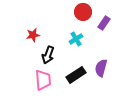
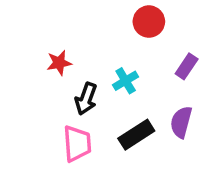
purple rectangle: (104, 23) -> (187, 66), moved
cyan cross: (76, 39) -> (126, 81), moved

